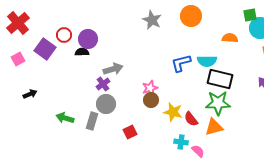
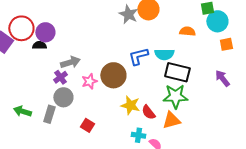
gray star: (152, 20) -> (128, 14), moved
red circle: (64, 35) -> (21, 28), size x1.6
pink star: (150, 88) -> (89, 81), moved
brown circle: (151, 100) -> (113, 75), moved, size x1.6
red square: (130, 132) -> (87, 125), turned -32

